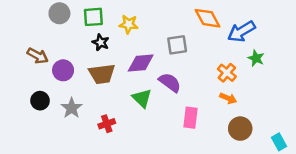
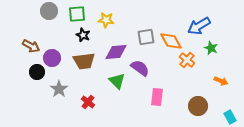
orange diamond: (207, 18) -> (171, 41), moved
orange arrow: (228, 98) -> (221, 81), moved
black circle: (40, 101) -> (37, 72), moved
red cross: (107, 124) -> (88, 102), turned -32

